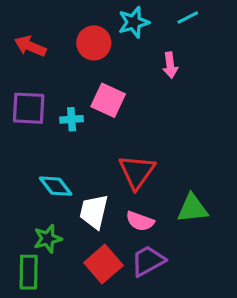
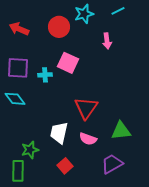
cyan diamond: (56, 186) -> (15, 99), moved
purple trapezoid: (148, 261) -> (112, 164), moved
red square: (103, 264) -> (65, 166), size x0.7

